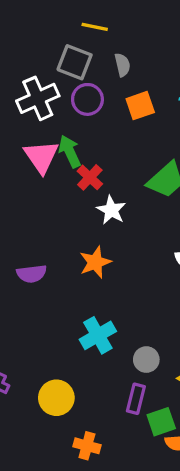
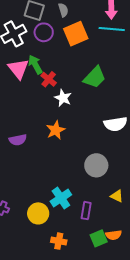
orange square: (140, 106) -> (76, 34), size x1.4
cyan cross: (98, 335) -> (61, 198), moved
gray circle: (146, 360) -> (96, 165), moved, size x1.5
green square: (161, 422) -> (99, 238), moved

